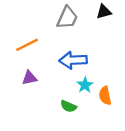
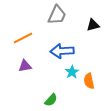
black triangle: (104, 12) -> (93, 25), moved
green semicircle: (68, 106) -> (51, 100), moved, turned -72

